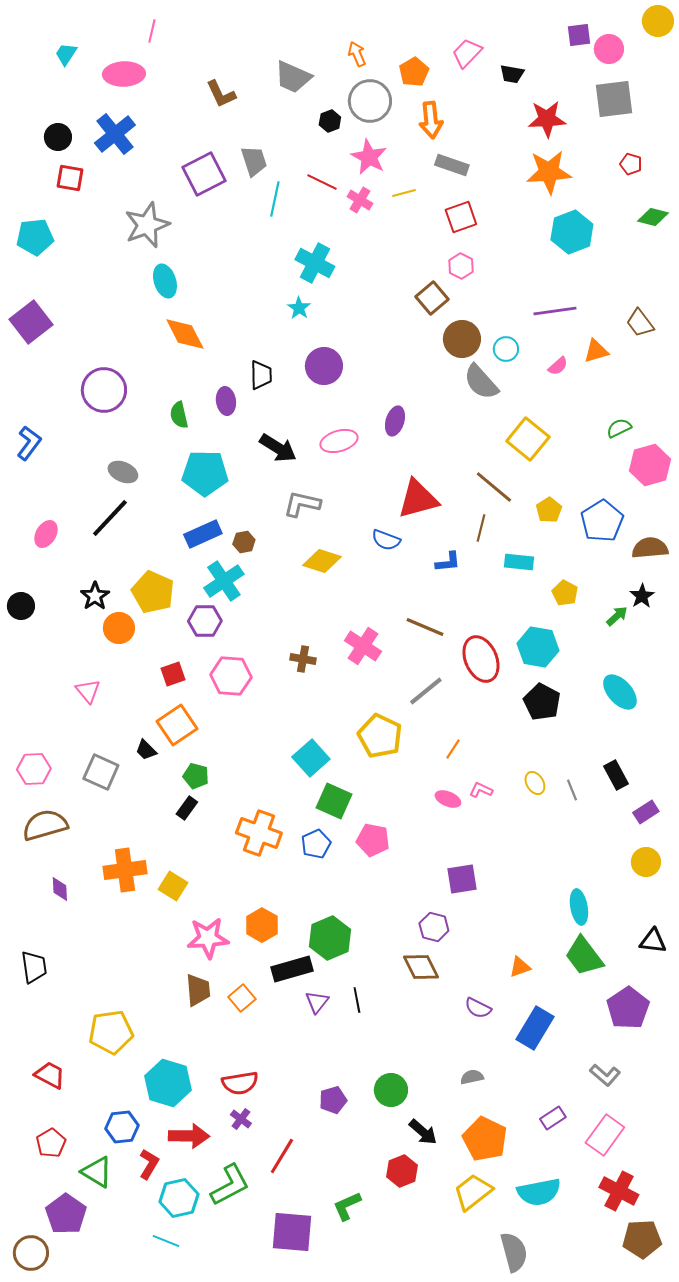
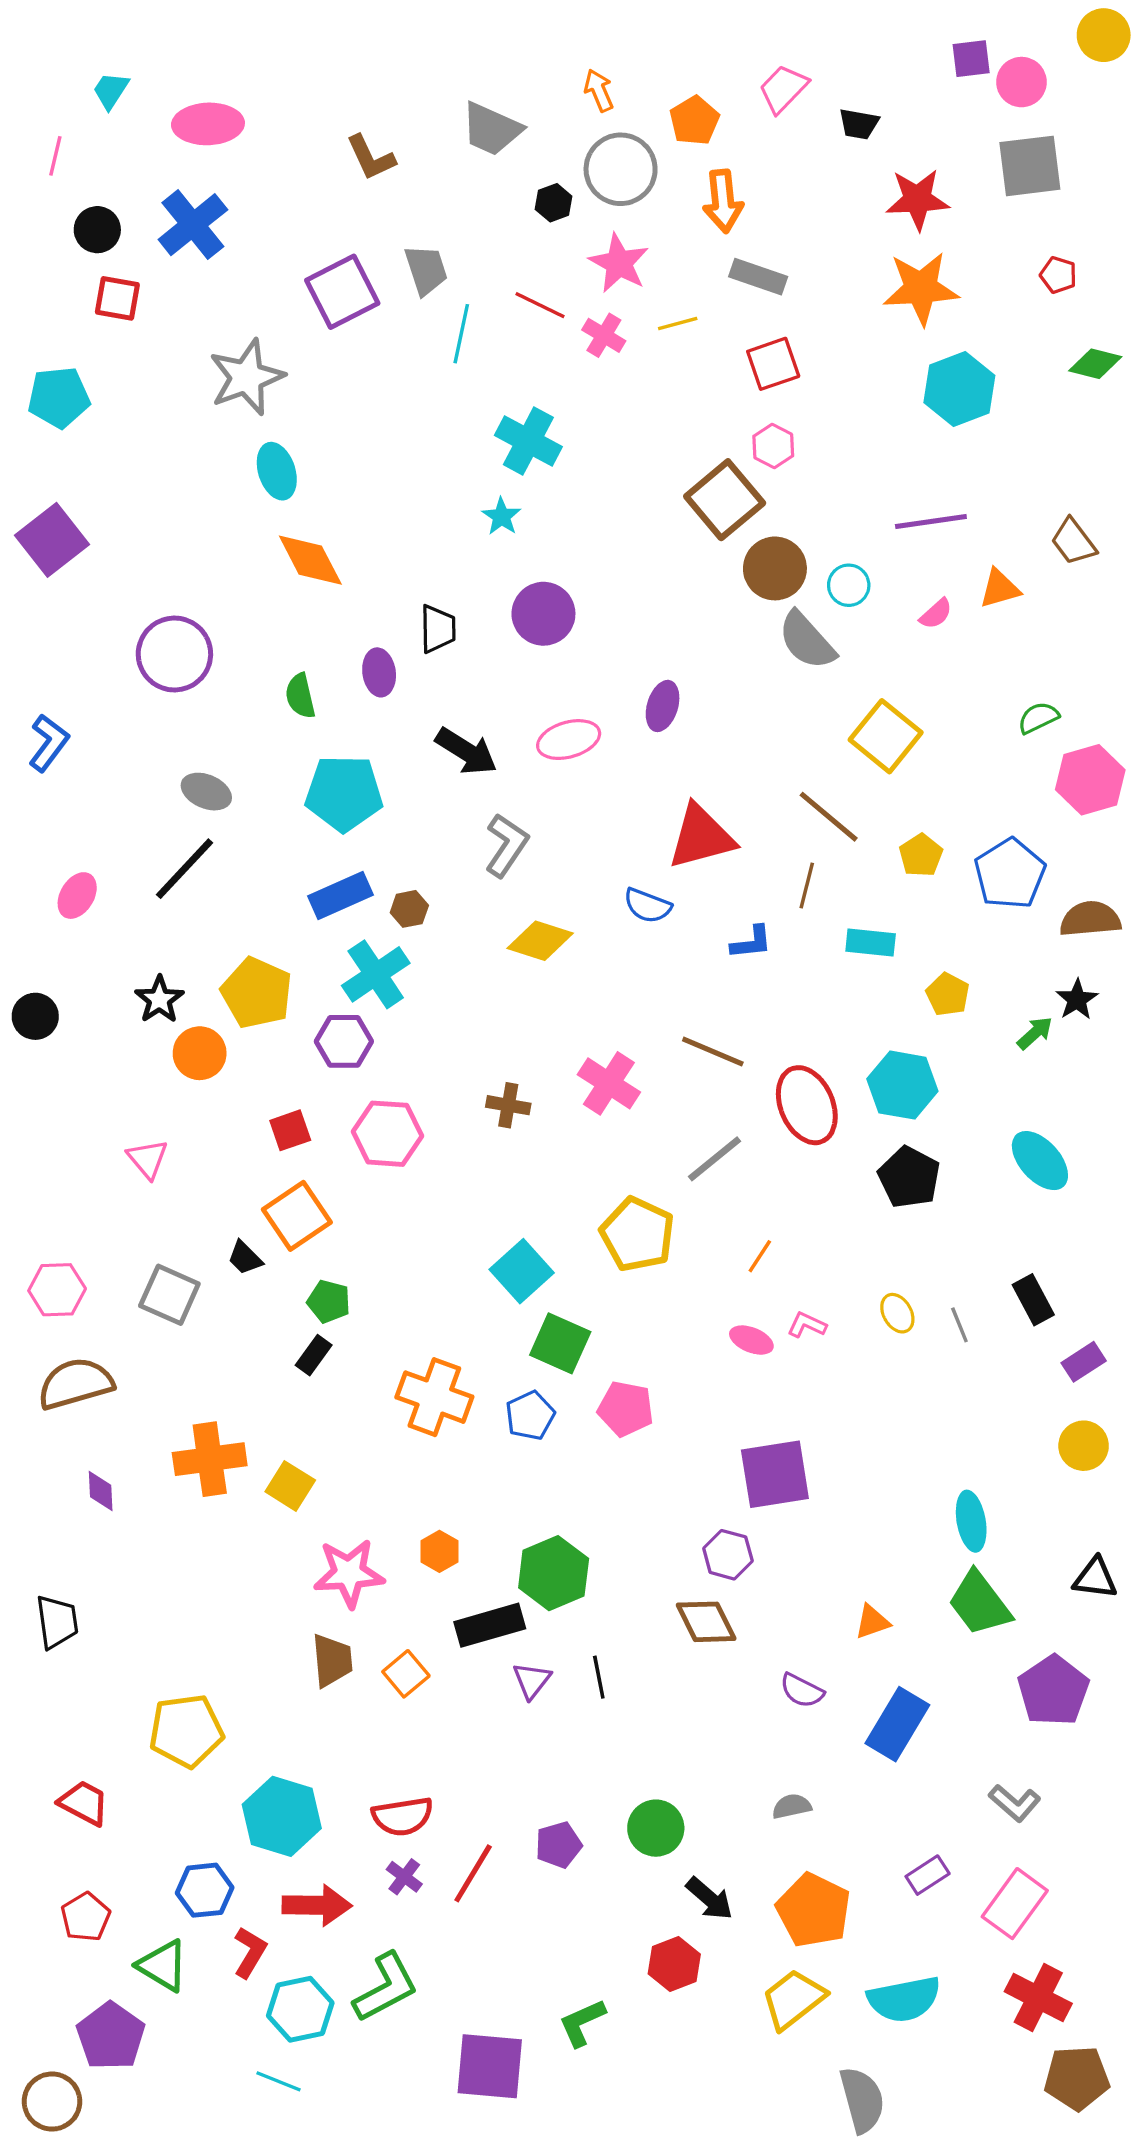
pink line: (152, 31) -> (55, 156), moved
brown square: (432, 298) -> (725, 500), size x1.4
gray L-shape: (302, 504) -> (507, 845), turned 111
purple square: (462, 879) -> (775, 1474), size x1.4
orange hexagon: (262, 925) -> (439, 1551), size x0.7
red line: (282, 1156) -> (473, 1873), moved

